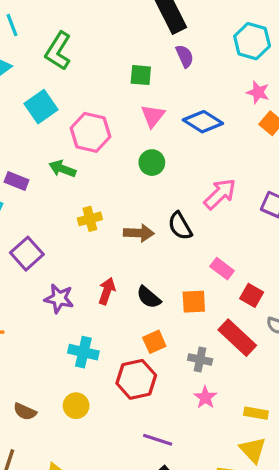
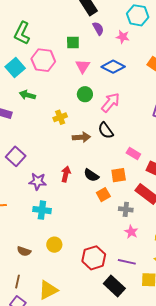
pink star: (258, 92) -> (123, 37), moved
pink hexagon: (91, 132) -> (43, 60), moved
green arrow: (62, 169) -> (27, 95), moved
pink arrow: (220, 194) -> (110, 102), moved
yellow cross: (90, 219) -> (60, 117), moved
orange square: (154, 342) -> (103, 195), moved
cyan cross: (83, 352) -> (42, 210), moved
red hexagon: (136, 379) -> (94, 258), moved
purple line: (158, 440) -> (127, 262), moved

